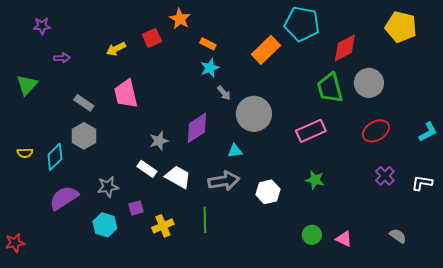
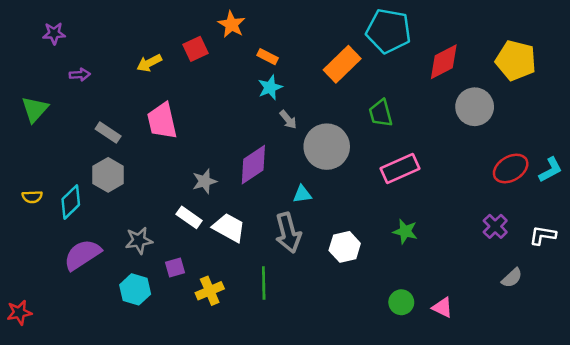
yellow pentagon: (401, 27) -> (516, 60), moved
green trapezoid: (330, 88) -> (381, 113), moved, size x0.7
red ellipse: (376, 131) -> (511, 168), moved
gray arrow: (224, 181) -> (288, 233), turned 84
gray semicircle: (398, 236) -> (512, 278), moved, turned 102

